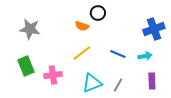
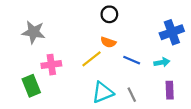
orange semicircle: (82, 26) -> (108, 42), moved
green rectangle: (26, 66) -> (31, 86), moved
pink cross: (53, 75) -> (51, 65), moved
gray line: (118, 85) -> (132, 95), turned -56

